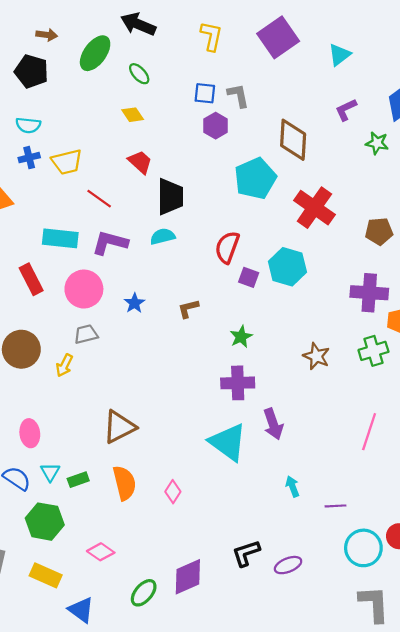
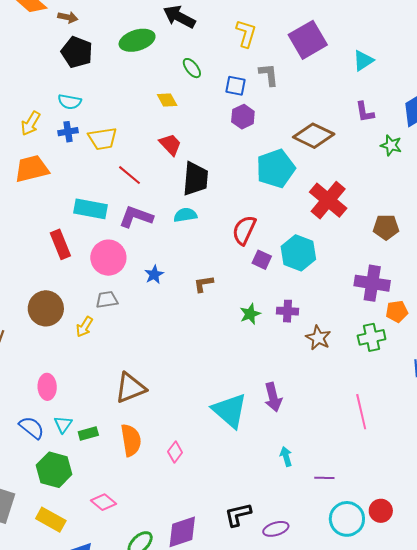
brown arrow: (47, 35) -> (68, 17), moved
green ellipse: (95, 53) -> (137, 40), turned 32
green ellipse: (139, 74) -> (192, 68), moved
gray L-shape: (238, 95) -> (269, 75), moved
purple L-shape: (346, 110) -> (365, 112), turned -80
brown diamond: (293, 140) -> (314, 136), turned -72
purple cross: (238, 383) -> (287, 311), moved, size x0.7
pink line: (369, 432) -> (361, 412), turned -36

